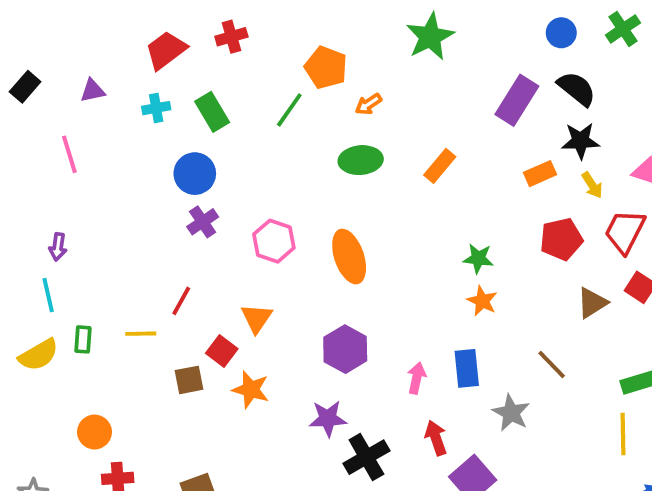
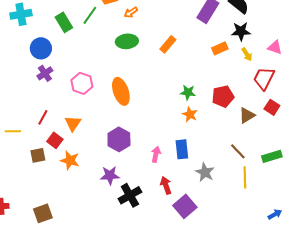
cyan cross: (156, 108) -> (21, 14), size x1.5
green rectangle: (212, 112) -> (64, 22), moved
red pentagon: (561, 239) -> (223, 96), moved
red line: (181, 301) -> (43, 117), moved
brown line: (552, 365) -> (238, 151), moved
yellow line: (623, 434) -> (245, 177), moved

